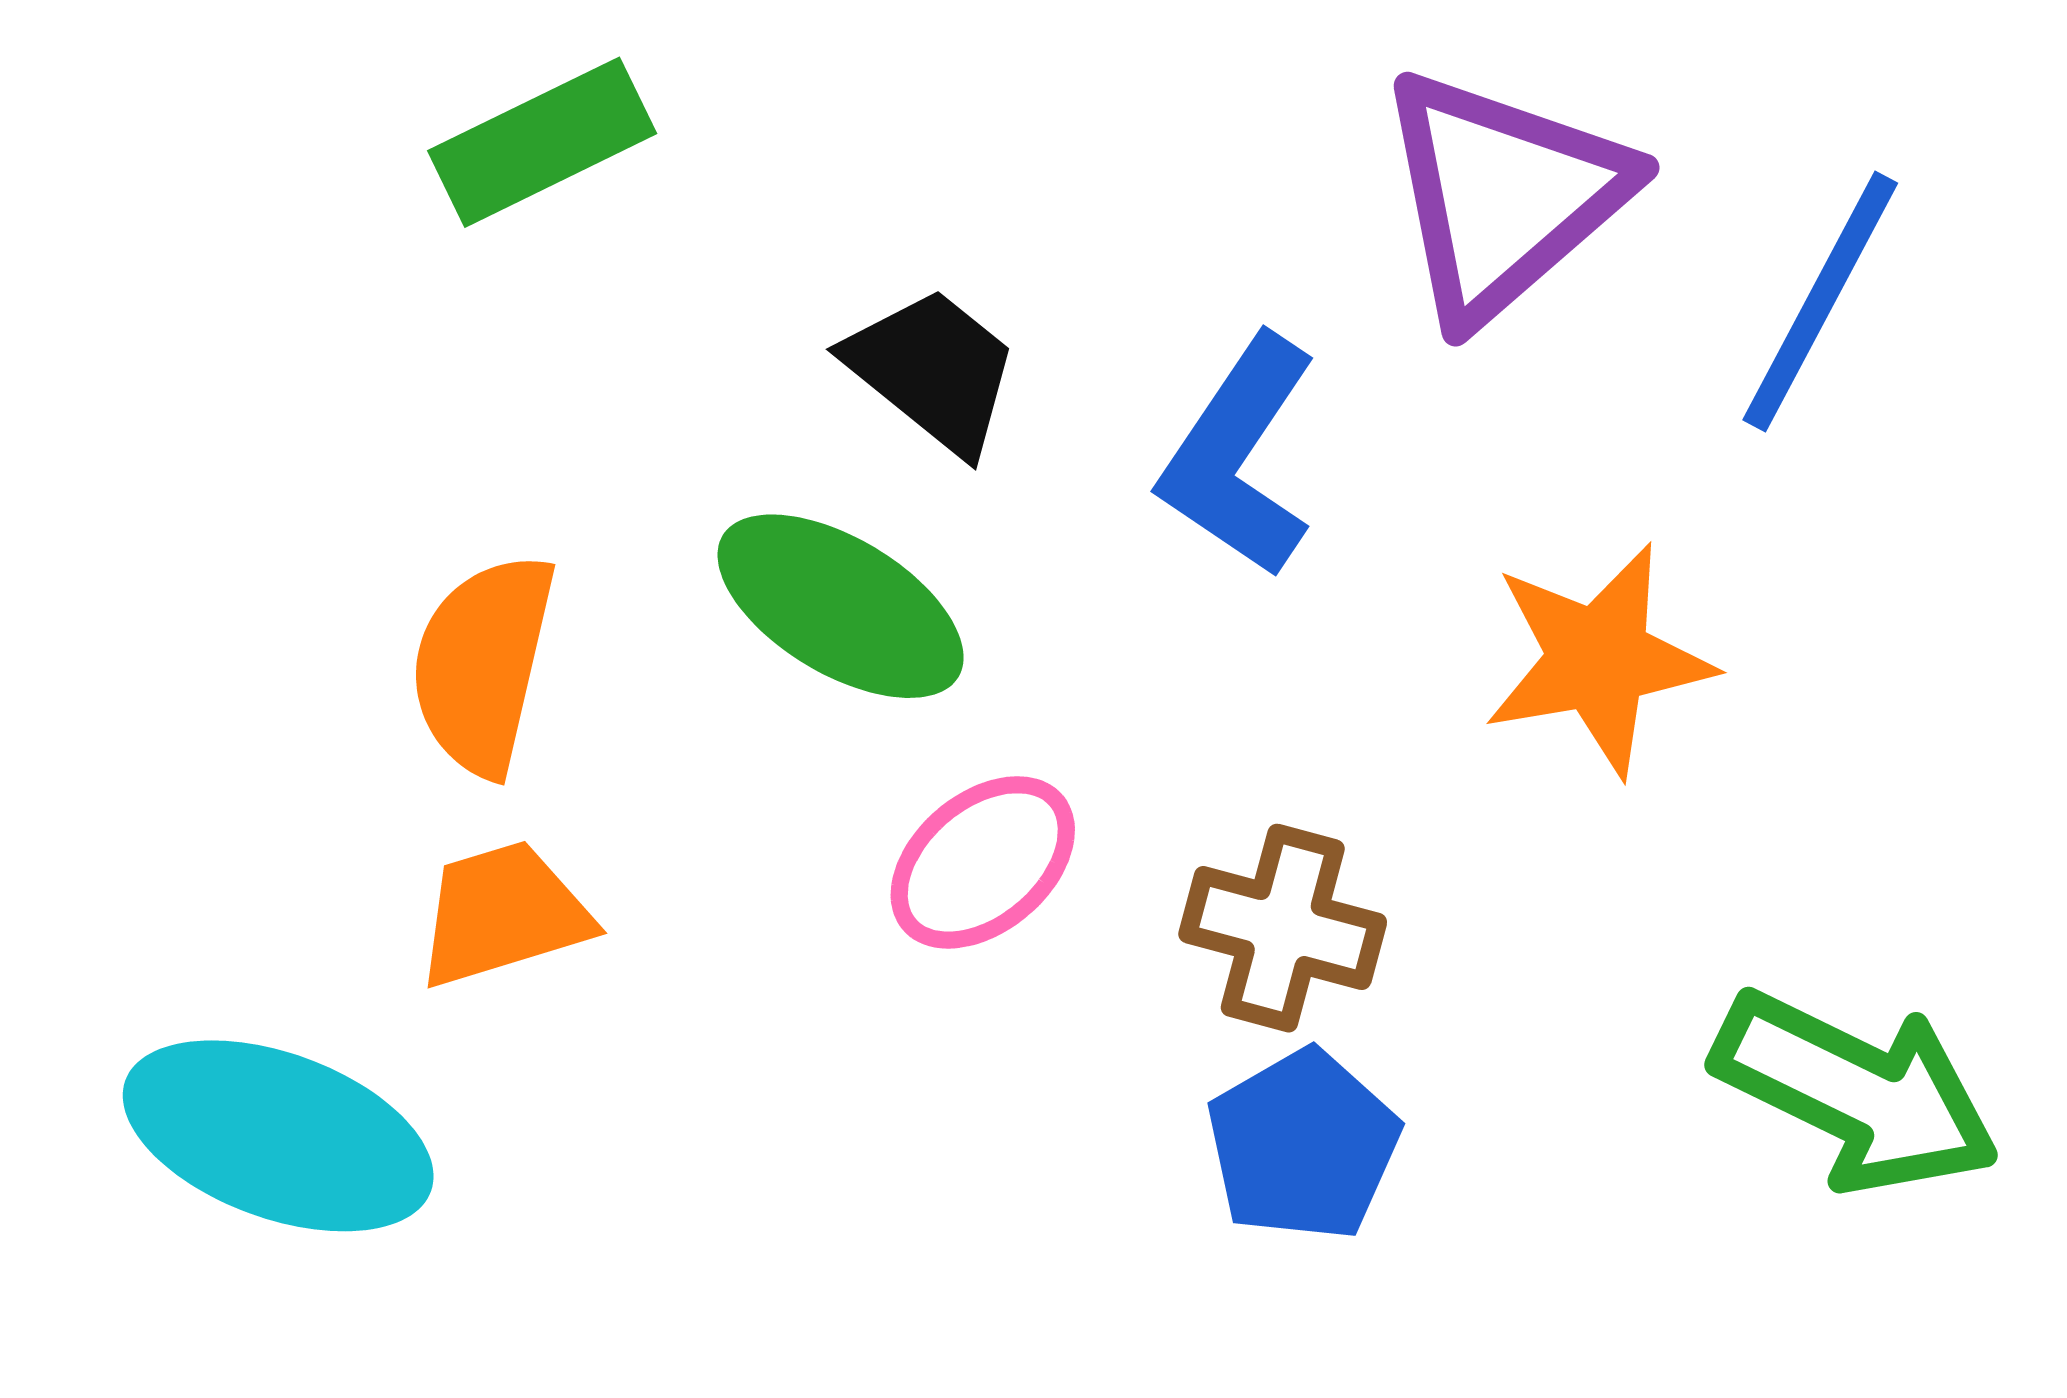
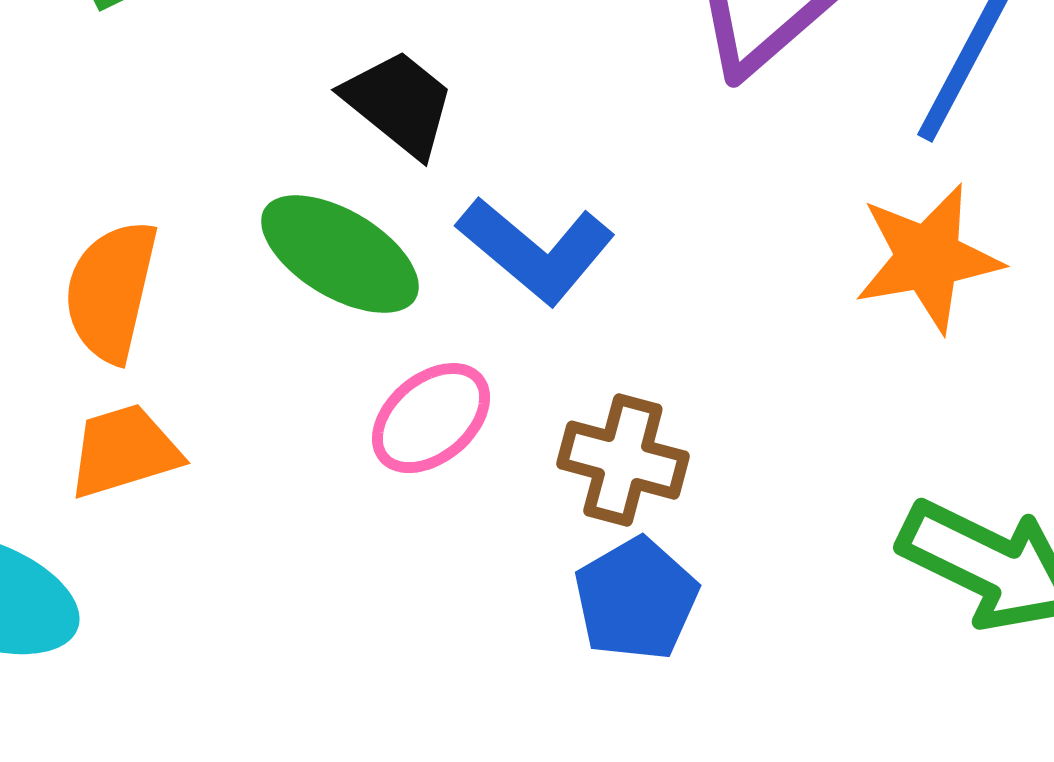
blue L-shape: (1239, 456) -> (536, 250), moved, turned -84
orange star: (1598, 659) -> (928, 258), moved

